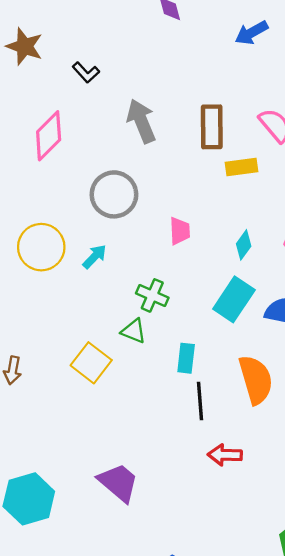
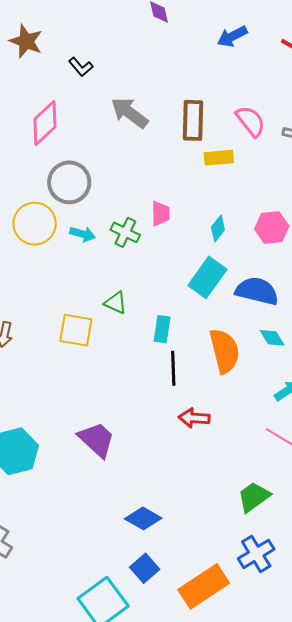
gray arrow: (141, 121) -> (129, 113), turned -33
gray circle: (114, 194) -> (69, 182), moved
cyan arrow: (95, 257) -> (83, 234), turned 60
green cross: (152, 295) -> (125, 232), moved
yellow square: (91, 363) -> (76, 330), turned -30

